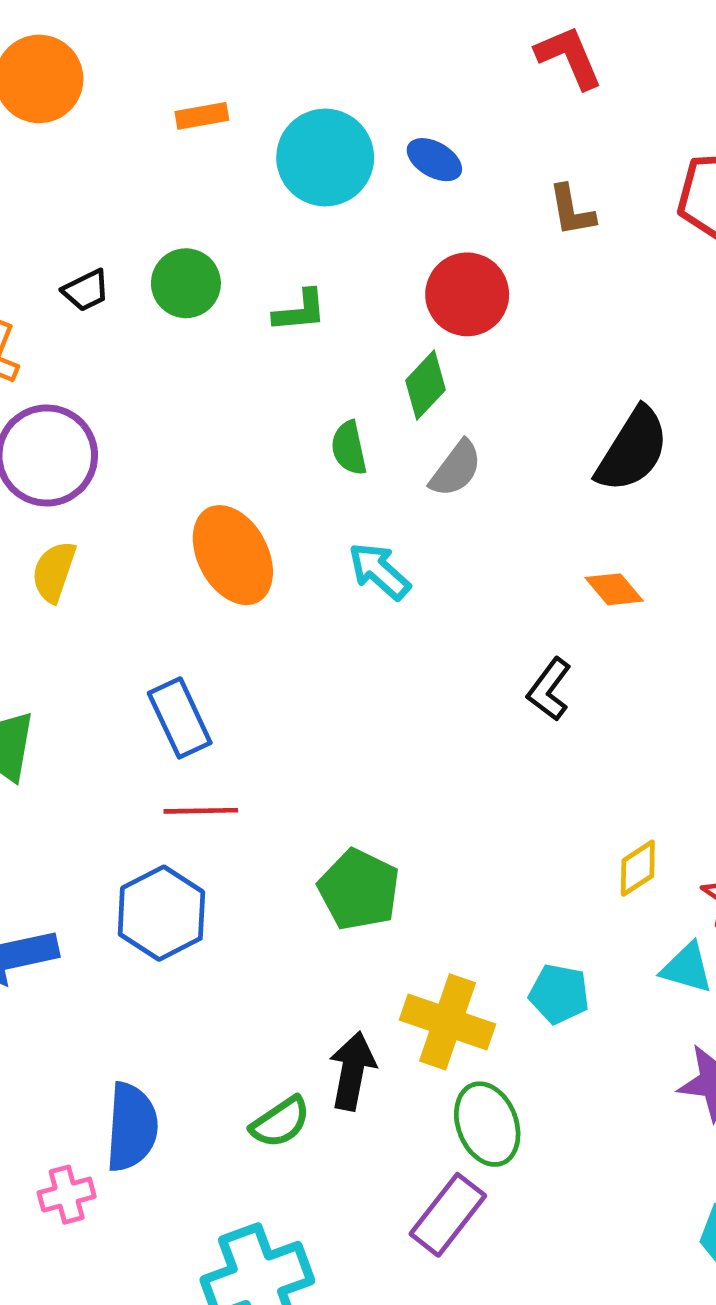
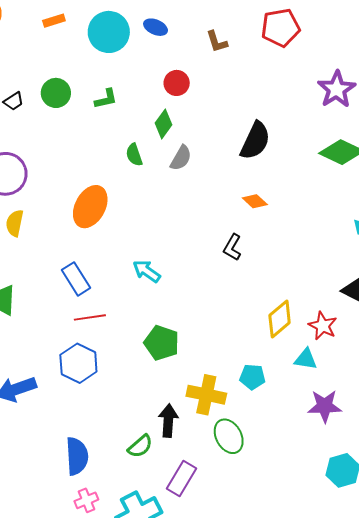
red circle: (467, 294) -> (177, 83), size x0.7
orange ellipse: (233, 555) -> (90, 207), turned 63
cyan arrow: (379, 571) -> (147, 271), moved
yellow diamond: (638, 868) -> (280, 319), size x1.5
pink cross: (67, 1195) -> (86, 500), moved
purple rectangle: (448, 1215) -> (181, 478), moved

